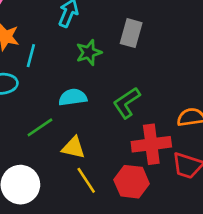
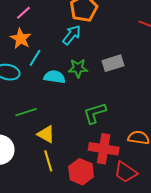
gray rectangle: (131, 33) -> (113, 63), turned 40
cyan semicircle: (73, 97) -> (54, 77), moved

